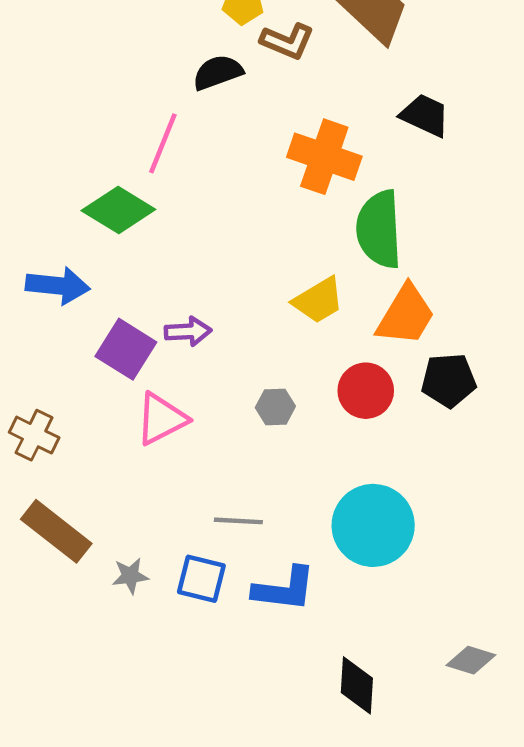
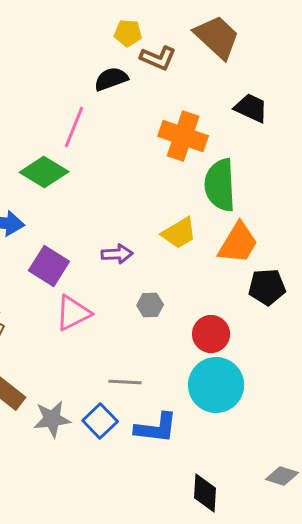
purple arrow: (188, 331) -> (117, 254), moved
red circle: (366, 391) -> (211, 334), moved
gray star: (130, 576) -> (52, 419), size x1.5
blue square: (201, 579) -> (100, 421), turned 32

